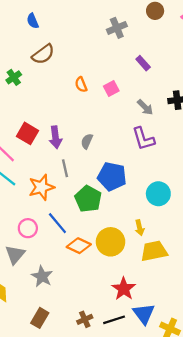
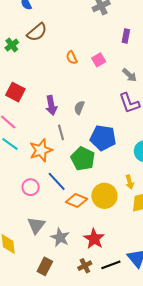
purple rectangle: (143, 63) -> (126, 36), turned 56
green cross: (14, 77) -> (12, 45), moved
red square: (28, 133) -> (15, 92), moved
gray triangle: (15, 255) -> (36, 225), moved
gray star: (42, 276) -> (60, 237), moved
red star: (124, 289) -> (94, 239), moved

